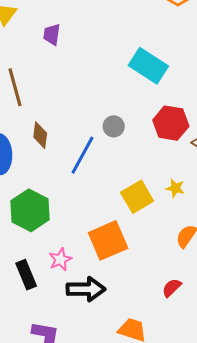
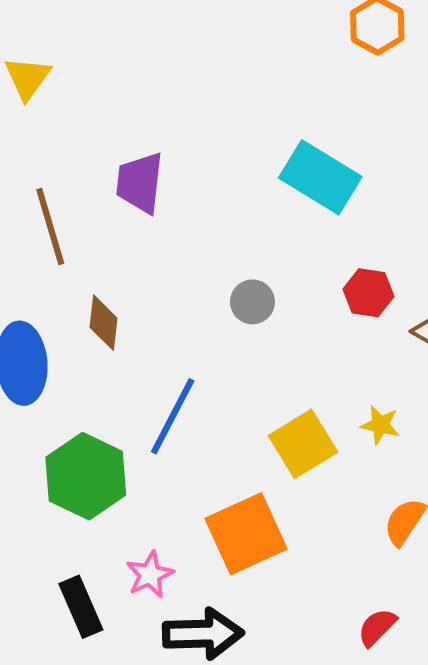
purple trapezoid: (52, 34) -> (140, 183), moved, size x1.4
red hexagon: (171, 123) -> (368, 293), size x0.7
blue line: (83, 155) -> (173, 416), moved

